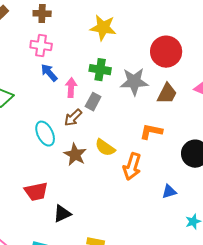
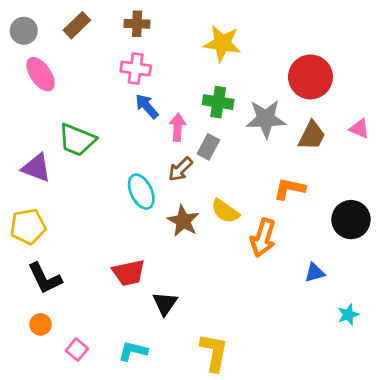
black triangle: (62, 214) -> (165, 303), turned -30

